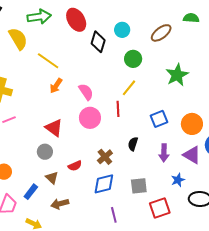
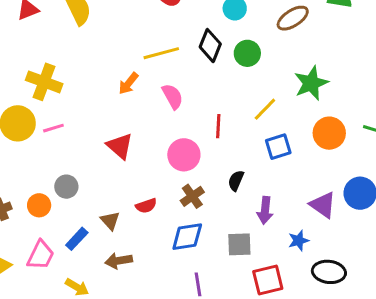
black diamond: (98, 42) -> (210, 45), moved
yellow line: (48, 61) -> (161, 53), moved, turned -55
yellow line: (129, 88) -> (265, 109), moved
pink circle: (90, 118) -> (184, 155), moved
orange circle: (192, 124) -> (329, 133), moved
gray circle: (45, 152) -> (66, 187), moved
purple arrow: (164, 153) -> (265, 210), moved

